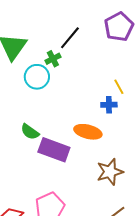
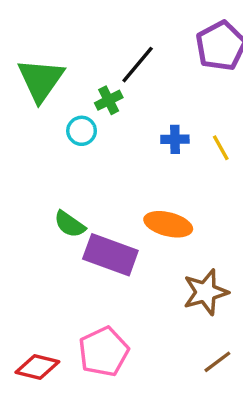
cyan circle: (37, 77) -> (82, 131), size x0.7
blue cross: (109, 105) -> (175, 139), moved

